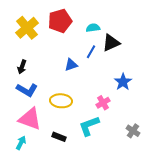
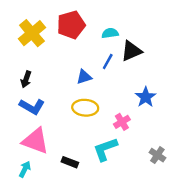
yellow ellipse: (61, 101) -> (85, 108), moved

